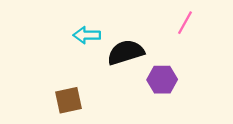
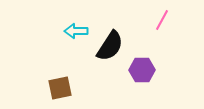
black semicircle: (126, 52) -> (110, 46), turned 140

